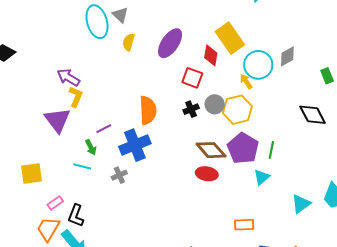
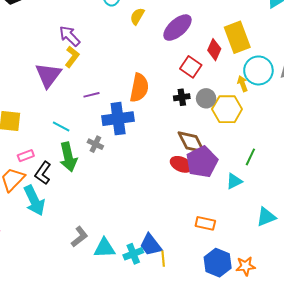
green arrow: (91, 147) -> (68, 157), moved, size x1.8
purple pentagon: (243, 148) -> (202, 162), moved
gray cross: (119, 175) -> (95, 144), turned 35

